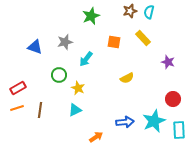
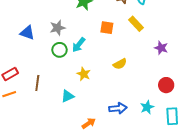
green circle: (59, 75) -> (60, 50), moved
yellow star: (78, 88) -> (84, 74), moved
brown line: (40, 110) -> (37, 83), moved
cyan star: (154, 121) -> (147, 107), size x0.6

